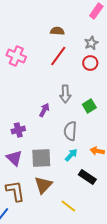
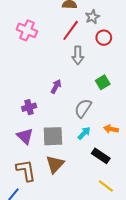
gray star: (91, 43) -> (92, 17), moved
gray arrow: (65, 94) -> (78, 55), moved
gray semicircle: (70, 131) -> (83, 108), turned 30
yellow line: (68, 206) -> (106, 186), moved

